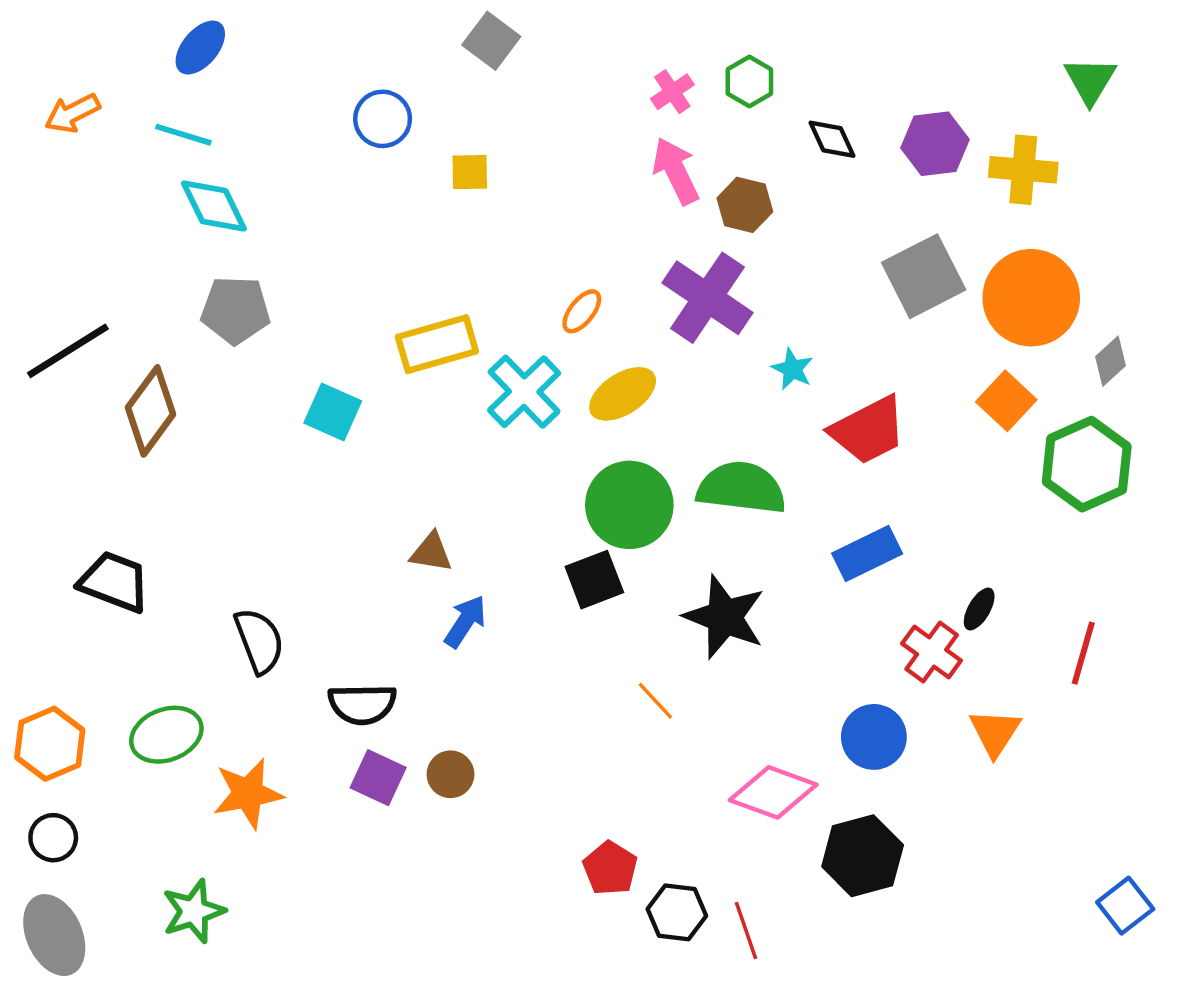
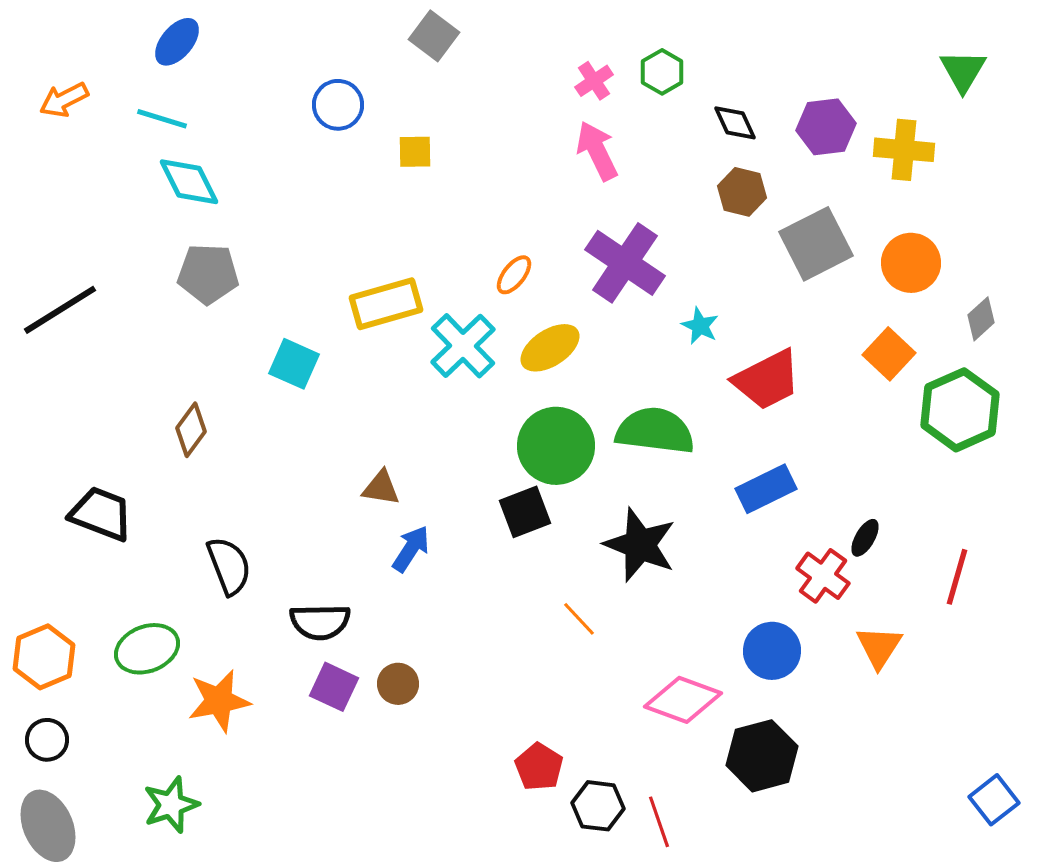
brown hexagon: (745, 205) -> (742, 192), moved
orange circle: (1031, 298) -> (911, 263), size x0.7
brown diamond: (151, 411) -> (191, 430), moved, size x0.7

